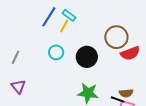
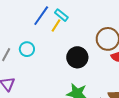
cyan circle: (56, 52) -> (27, 49), moved

